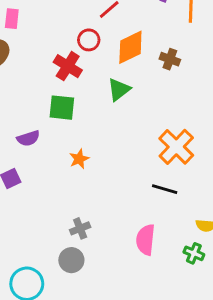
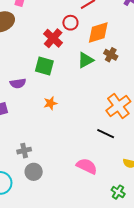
brown cross: (170, 59) -> (111, 55), moved
gray cross: (80, 228) -> (24, 151), moved
pink semicircle: (146, 240) -> (87, 166), turned 100
green cross: (194, 253) -> (118, 192), moved

